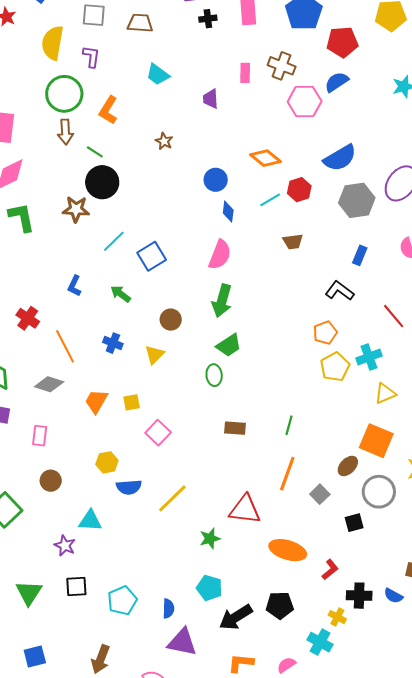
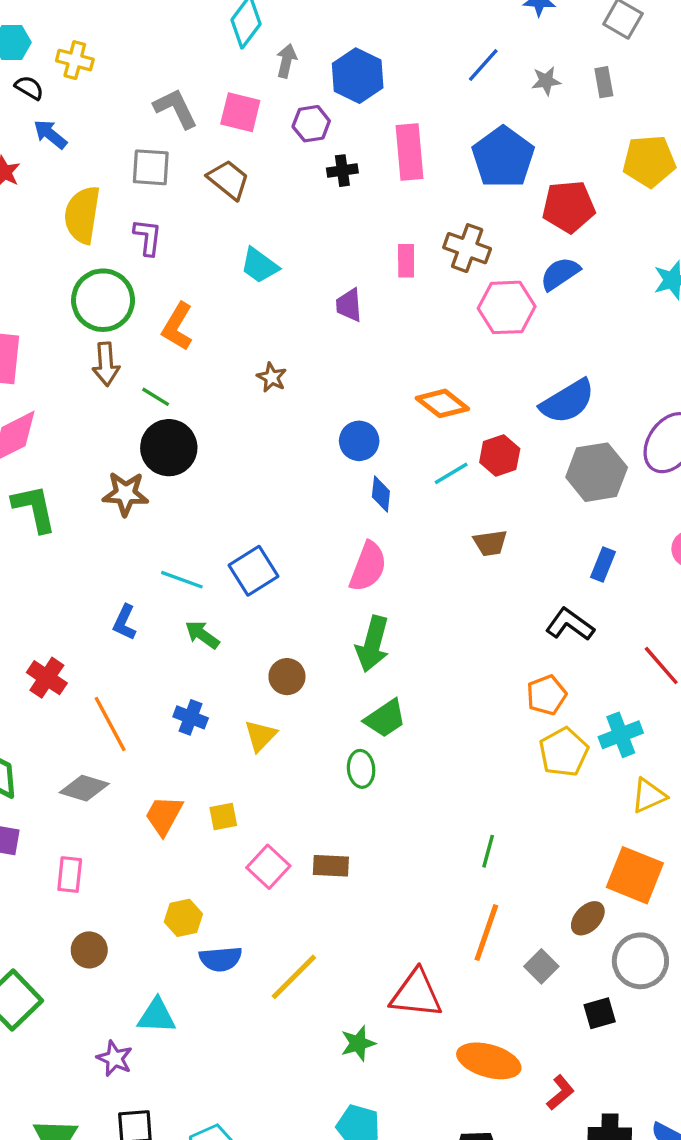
brown trapezoid: (140, 23) -> (228, 180), turned 36
cyan line: (114, 241) -> (182, 580), moved, turned 65
brown rectangle: (235, 428) -> (331, 866), moved

